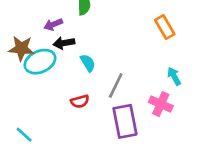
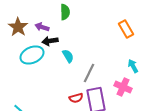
purple arrow: (53, 24) -> (42, 27), turned 40
brown star: (21, 48) -> (18, 27), moved, turned 30
red semicircle: (80, 101) -> (76, 98), moved

